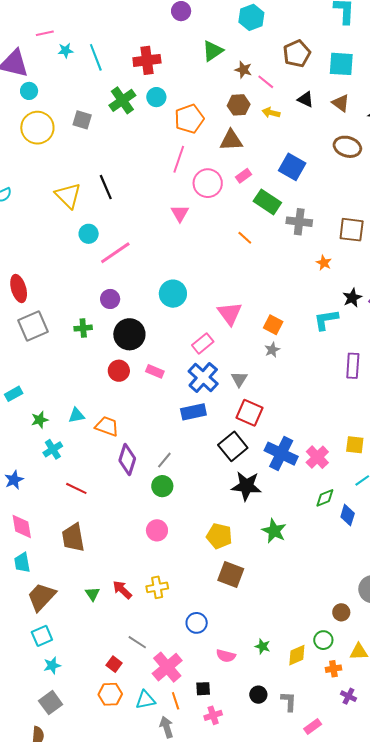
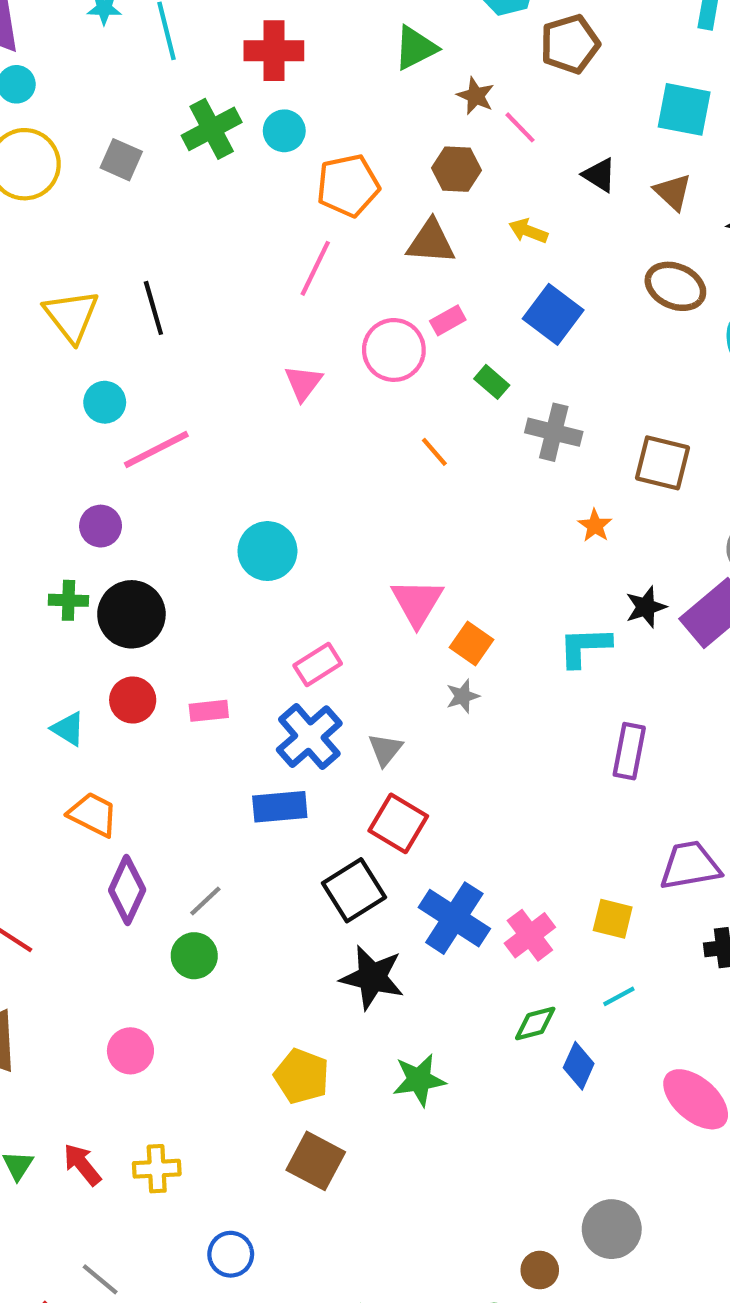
brown pentagon: (297, 54) -> (570, 44), moved
yellow arrow: (271, 113) -> (528, 231), moved
pink circle: (208, 183) -> (394, 350), moved
green rectangle: (267, 202) -> (492, 382), size x0.6
purple circle: (110, 299) -> (101, 526), moved
pink triangle: (230, 313) -> (417, 602), moved
black circle: (129, 334) -> (131, 614), moved
pink rectangle: (155, 371) -> (209, 711), turned -36
cyan triangle: (77, 415) -> (68, 729), moved, turned 36
pink circle: (157, 530) -> (130, 1051), moved
green star: (274, 531) -> (419, 1080), turned 30

